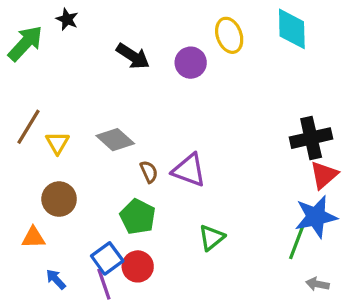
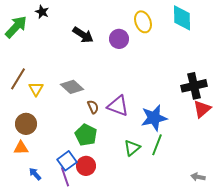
brown circle: (59, 199) -> (26, 124), moved
blue star: (316, 217) -> (154, 118), moved
green line: (297, 242) -> (157, 145), moved

